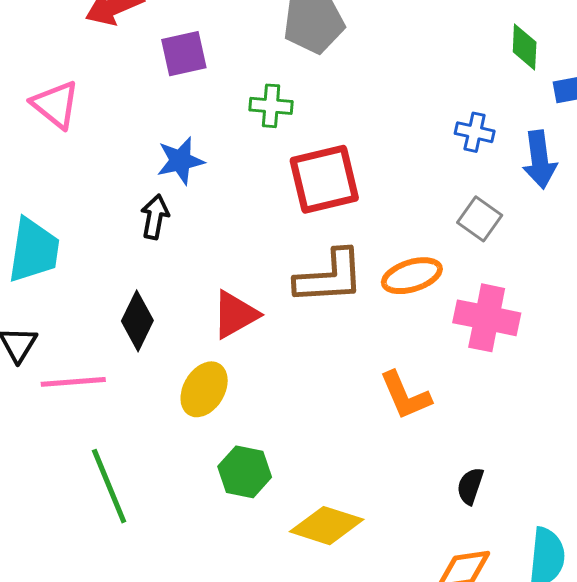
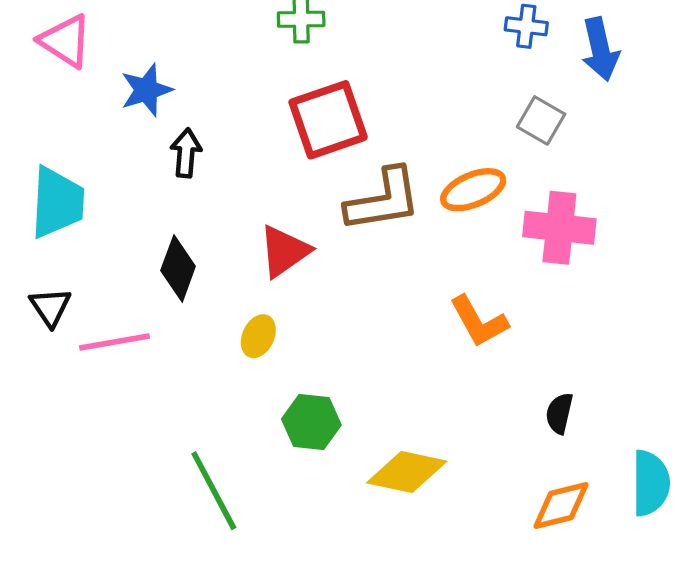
blue star: (180, 161) -> (146, 90), moved
red square: (324, 179) -> (328, 120), moved
yellow ellipse: (204, 389) -> (258, 336), size x0.7
green line: (109, 486) -> (214, 491), moved

